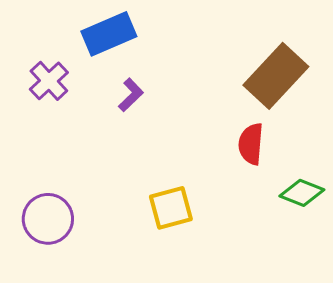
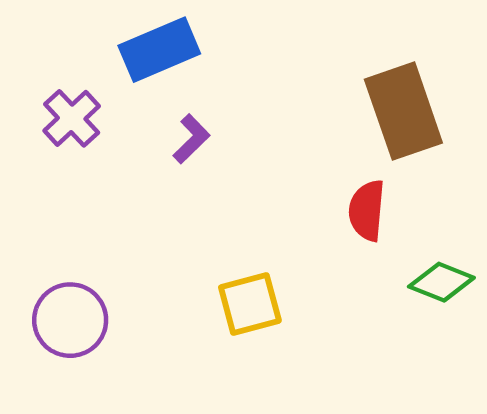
brown rectangle: (276, 76) -> (403, 111), turned -62

